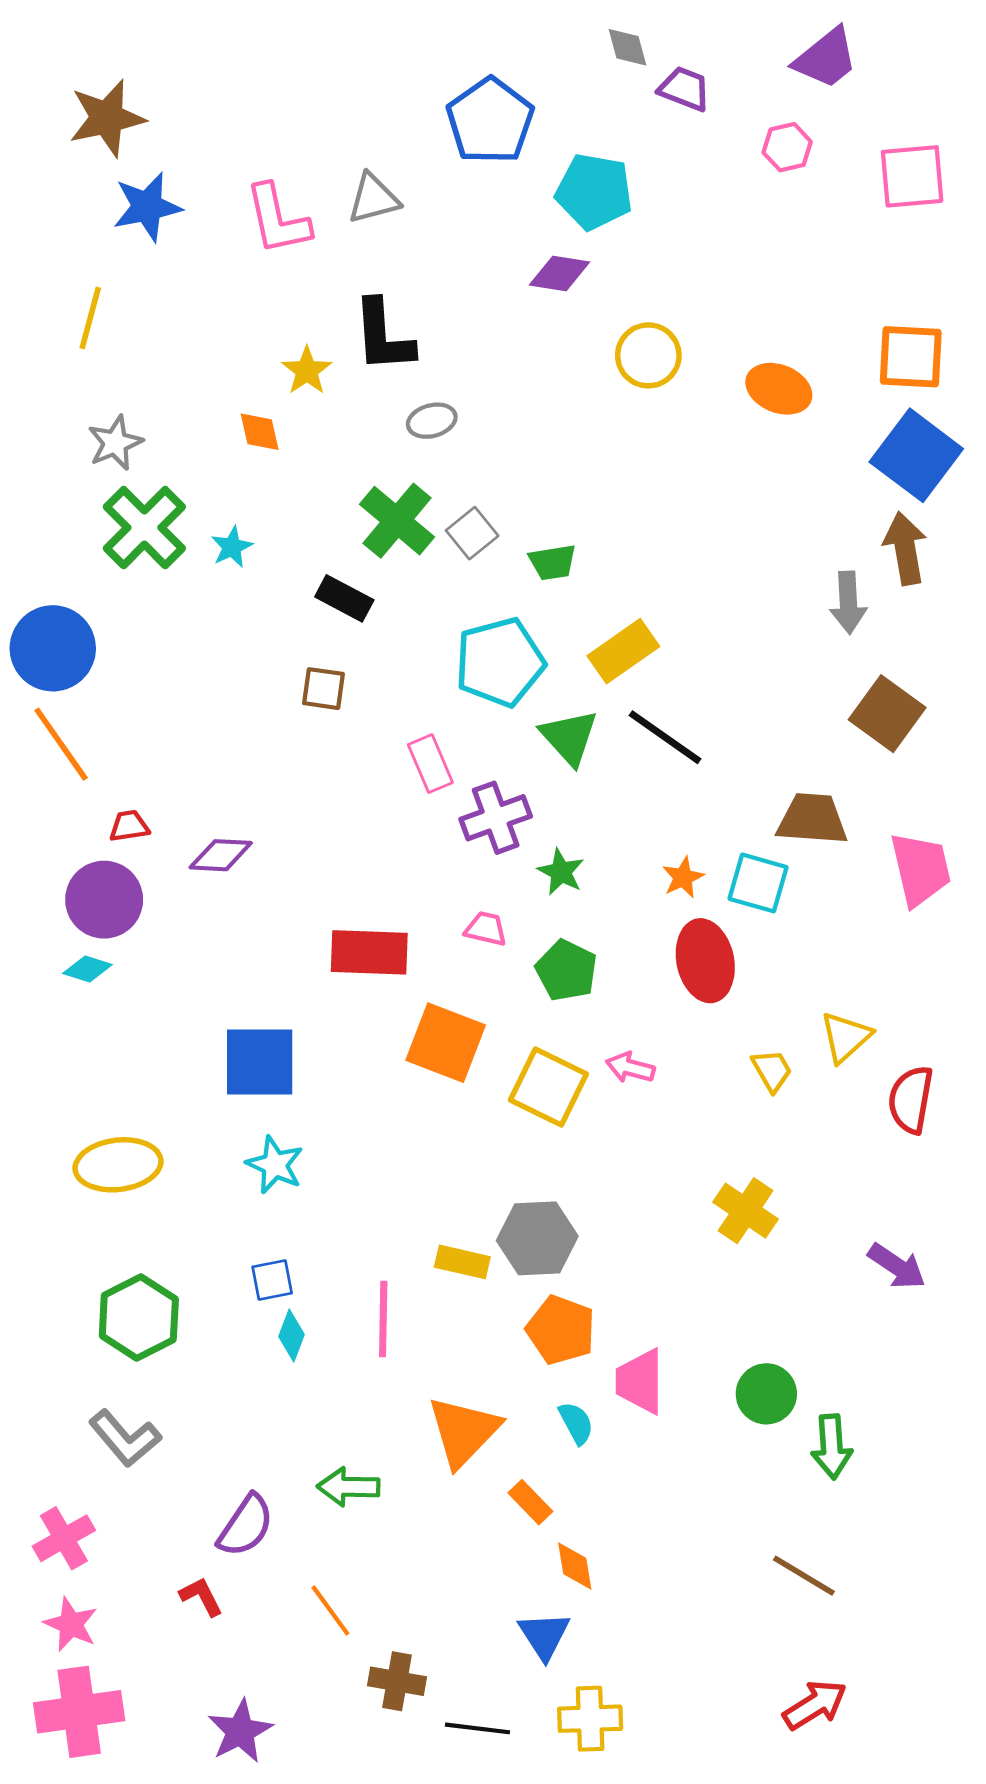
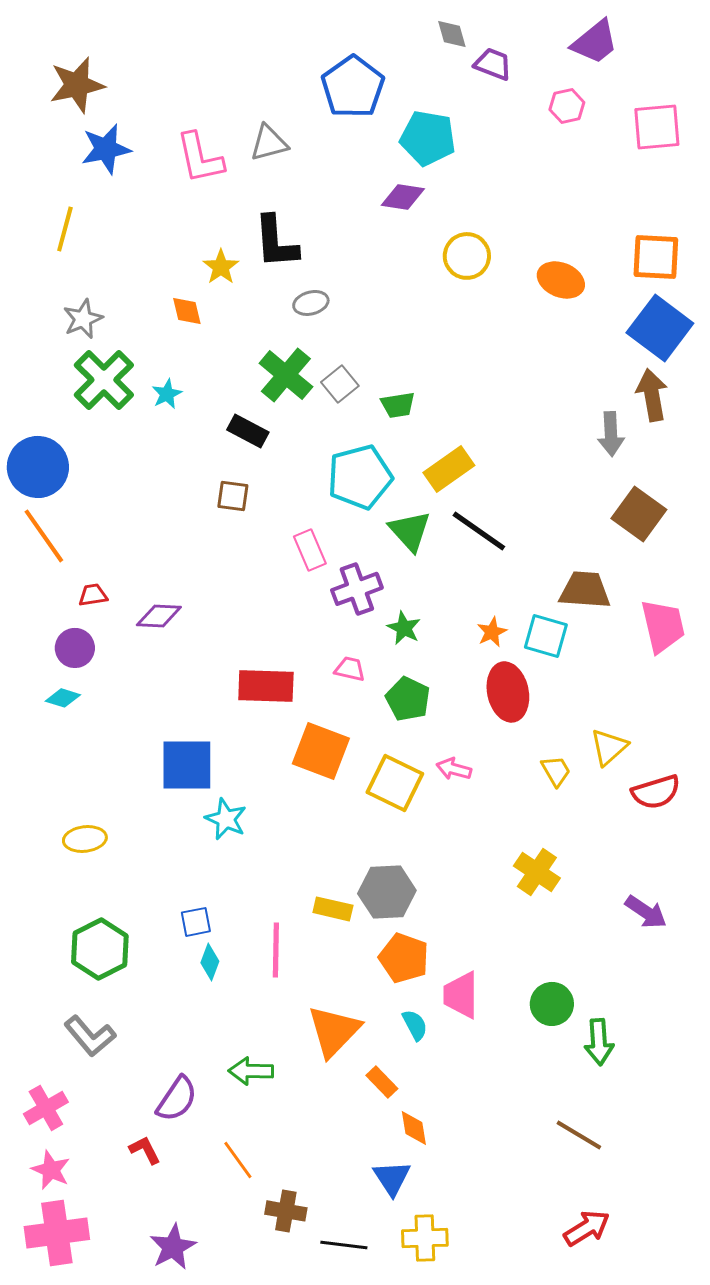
purple circle: (104, 900) -> (75, 648), size x0.7
red semicircle: (911, 1100) -> (656, 792), turned -117
yellow ellipse: (118, 1165) -> (85, 839), size x0.7
cyan star: (275, 1165) -> (226, 819), moved

